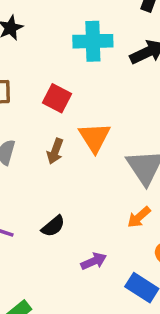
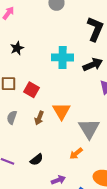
red square: (57, 98) -> (31, 90), moved
orange arrow: (139, 217) -> (76, 153), moved

